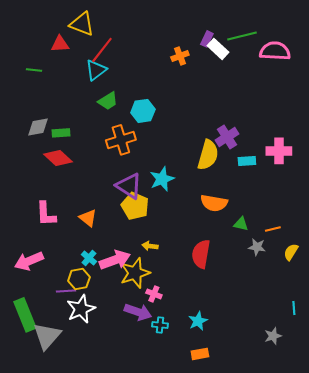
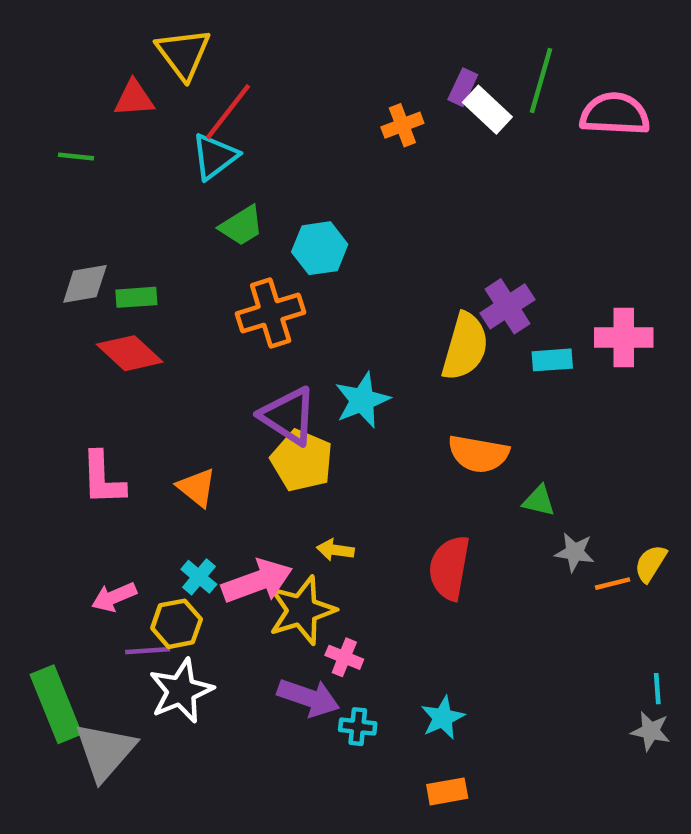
yellow triangle: (82, 24) -> (183, 54), turned 32
green line: (242, 36) -> (541, 80), turned -60
orange line: (273, 229) -> (613, 584), moved
pink arrow: (29, 261) -> (114, 597), moved, size x0.7
gray star: (273, 336) -> (651, 731), moved, turned 30

